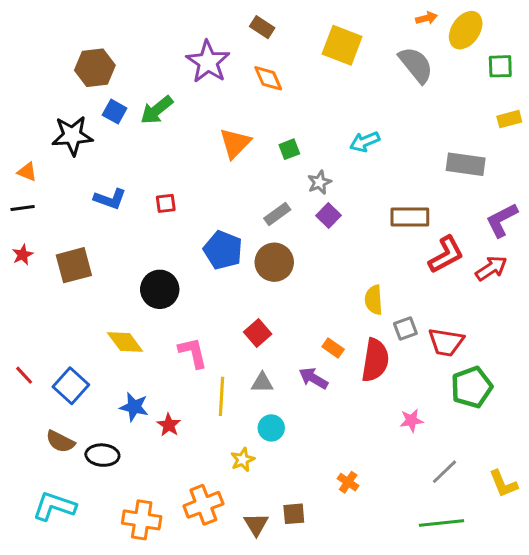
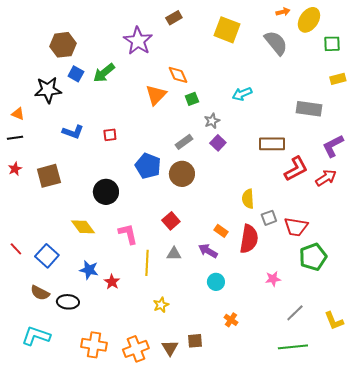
brown rectangle: (262, 27) -> (174, 18), turned -63
orange diamond: (268, 78) -> (178, 75), moved
cyan circle: (271, 428) -> (216, 282), moved
orange cross: (203, 505) -> (136, 349), moved

